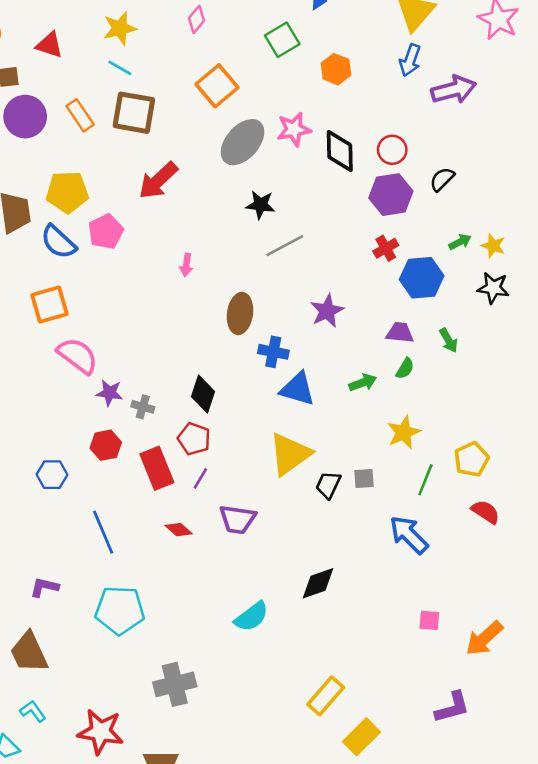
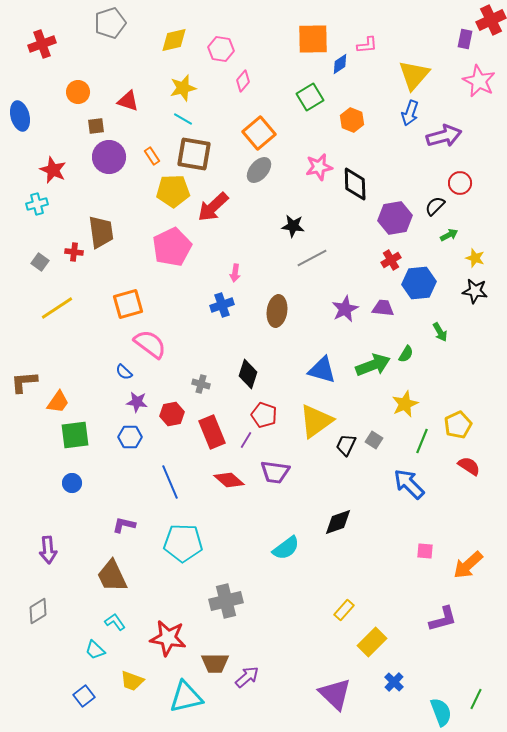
orange rectangle: (80, 115) -> (152, 156), size x0.7
gray ellipse: (243, 142) -> (259, 170), moved, size x0.7
red circle: (392, 150) -> (460, 183), moved
yellow pentagon: (67, 192) -> (173, 191), moved
pink pentagon: (106, 232) -> (172, 247), size x1.4
blue semicircle: (58, 242) -> (124, 372), moved, size x0.6
green arrow: (460, 242) -> (449, 235), moved
purple trapezoid: (400, 333) -> (383, 308), moved
blue cross: (273, 352) -> (222, 305), moved, turned -30
green arrow: (363, 383) -> (373, 365), size x1.6
purple star: (110, 393) -> (137, 402), moved
red pentagon: (194, 439) -> (264, 415), moved
gray square: (364, 478) -> (374, 440), turned 36
red diamond: (179, 530) -> (229, 480), size x1.4
yellow rectangle: (326, 696) -> (344, 610), size x0.7

